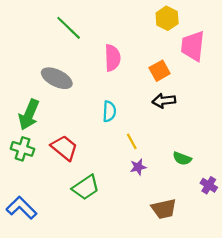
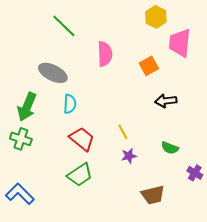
black arrow: (164, 101) -> (166, 101), moved
cyan semicircle: (109, 111) -> (70, 104), moved
red trapezoid: (64, 148) -> (82, 139), moved

